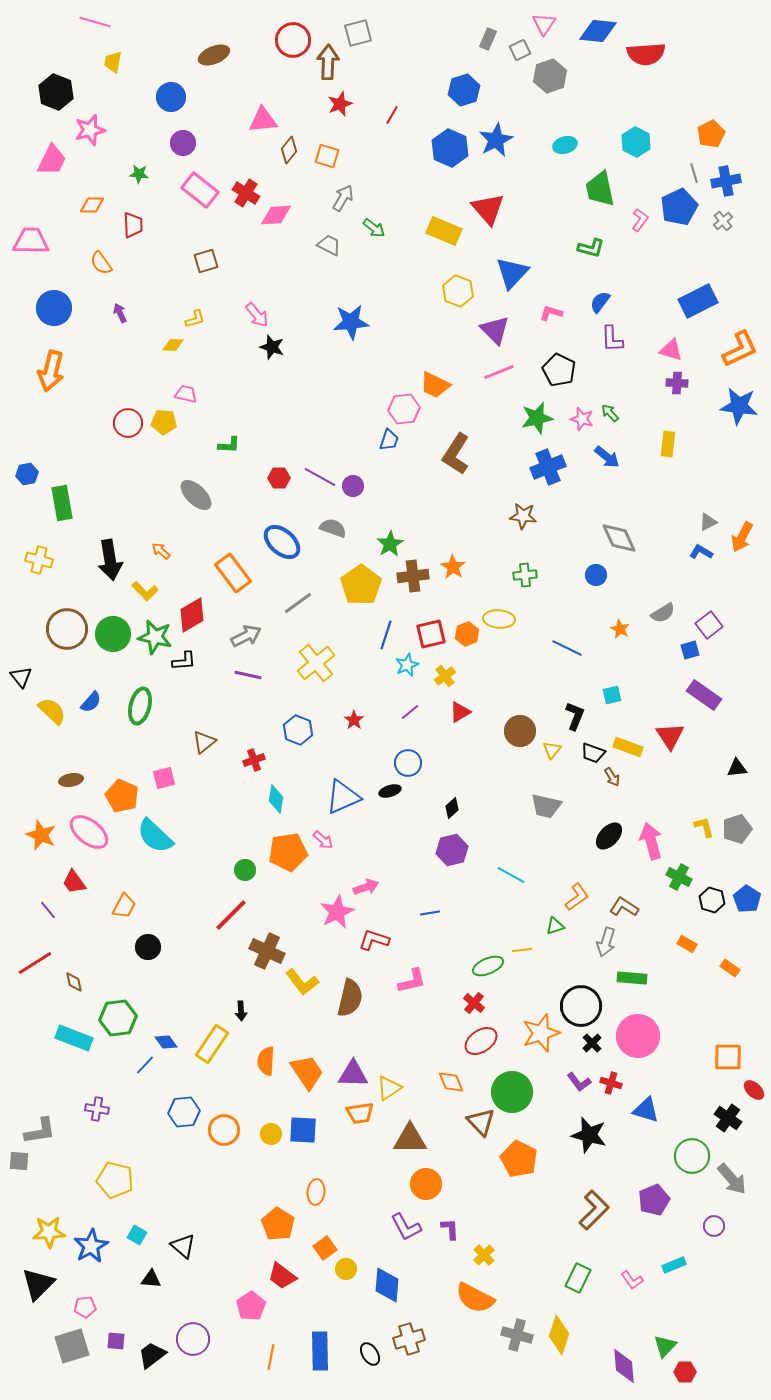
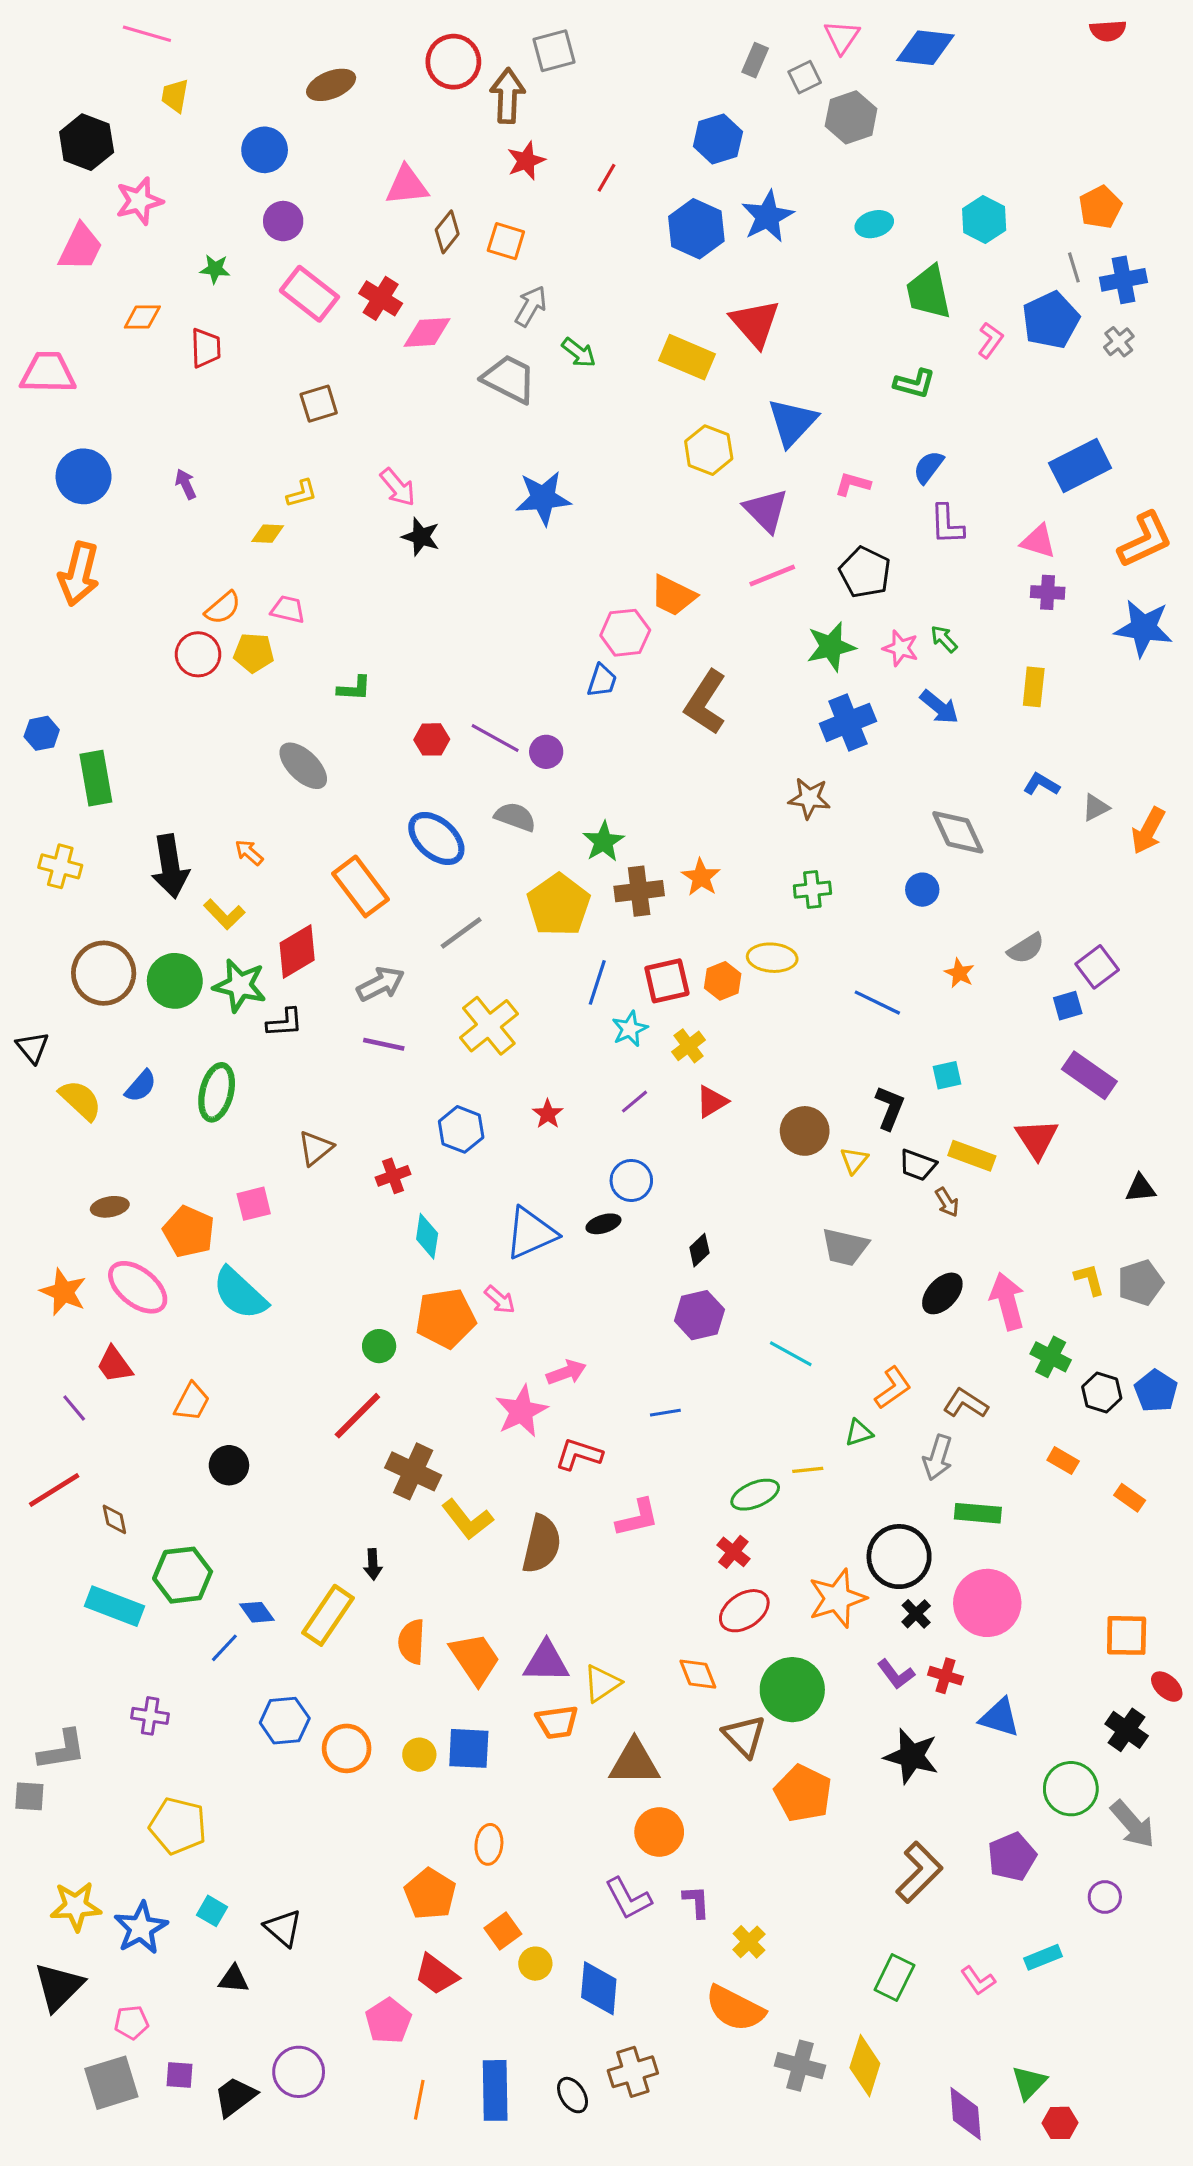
red semicircle: (646, 54) -> (1108, 31), moved, size x0.6
gray trapezoid: (329, 245) -> (509, 379), size x1.5
orange semicircle: (101, 263) -> (223, 608), moved, turned -95
blue L-shape: (701, 552) -> (1041, 784), moved

